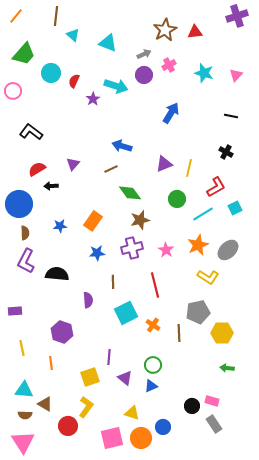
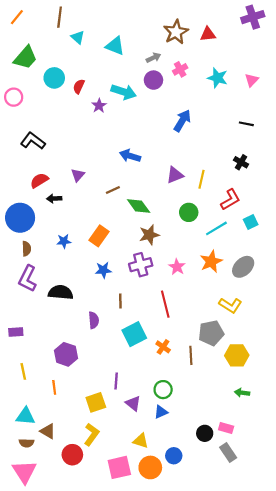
brown line: (111, 169) -> (113, 190), moved
yellow L-shape: (208, 277) -> (230, 305), moved

